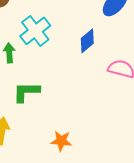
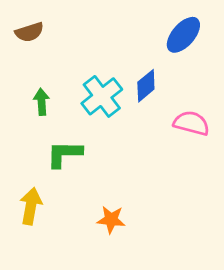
cyan cross: (35, 31) -> (102, 96), moved

